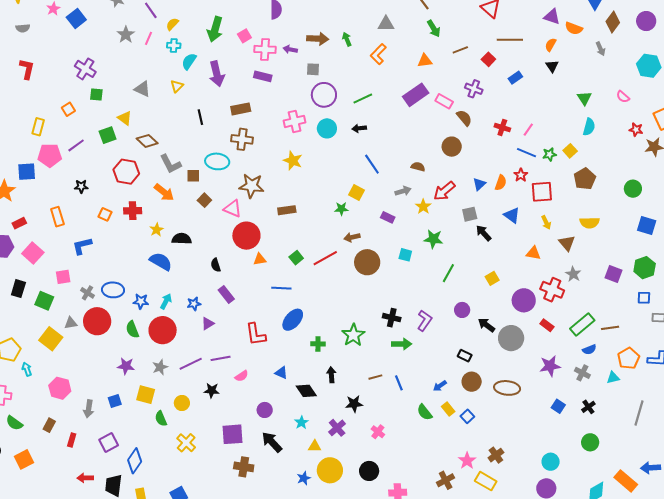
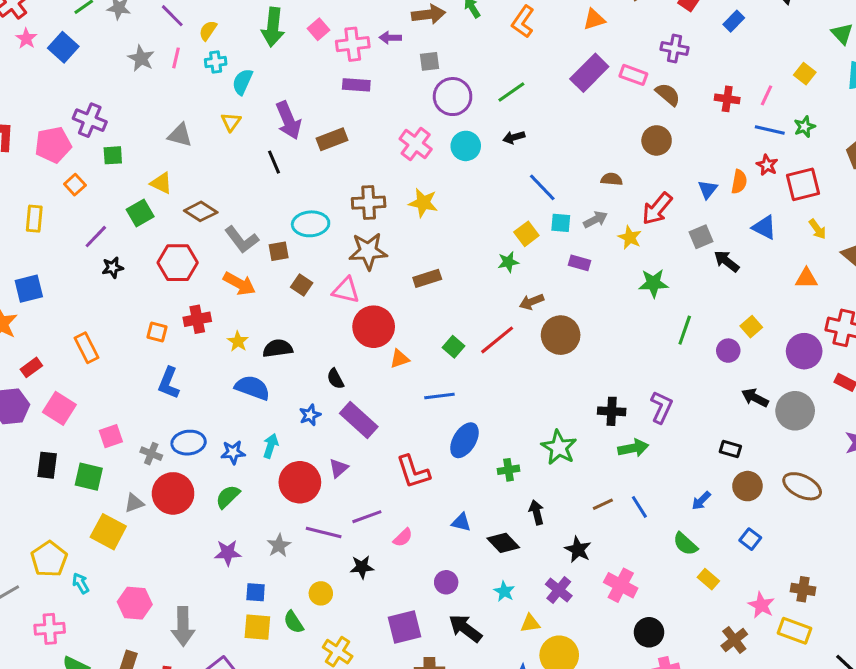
purple arrow: (217, 74) -> (288, 120), moved
pink cross: (295, 121) -> (416, 144), turned -30
brown cross: (242, 139) -> (369, 203), moved
yellow square: (570, 151) -> (805, 74), moved
pink pentagon: (50, 155) -> (53, 145), moved
black star: (81, 186) -> (113, 268), moved
yellow square: (356, 192) -> (526, 234), turned 35
blue L-shape: (82, 246) -> (169, 383), moved, turned -45
cyan square: (405, 255) -> (561, 223), moved
purple rectangle: (226, 295) -> (359, 420), size x1.4
blue star: (194, 304) -> (310, 415), moved
purple circle: (462, 310) -> (728, 351), moved
green semicircle: (132, 330) -> (228, 497), turned 78
red circle: (163, 330) -> (300, 482), moved
purple line: (191, 364) -> (324, 533), turned 50
brown ellipse: (507, 388) -> (802, 486), turned 30
yellow square: (146, 395) -> (257, 627), moved
blue square: (115, 401) -> (256, 592), moved, turned 32
black star: (354, 404) -> (578, 550), turned -30
gray arrow: (89, 409) -> (183, 626), size x1.4
yellow rectangle: (448, 409) -> (708, 579), moved
pink cross: (378, 432) -> (621, 585), size x1.5
brown cross: (496, 455) -> (803, 589), turned -35
black circle: (369, 471) -> (649, 632), moved

